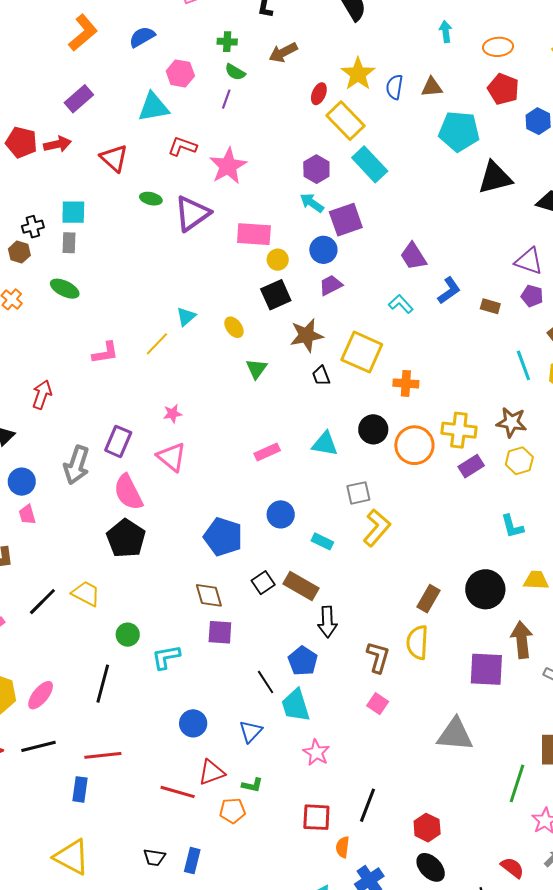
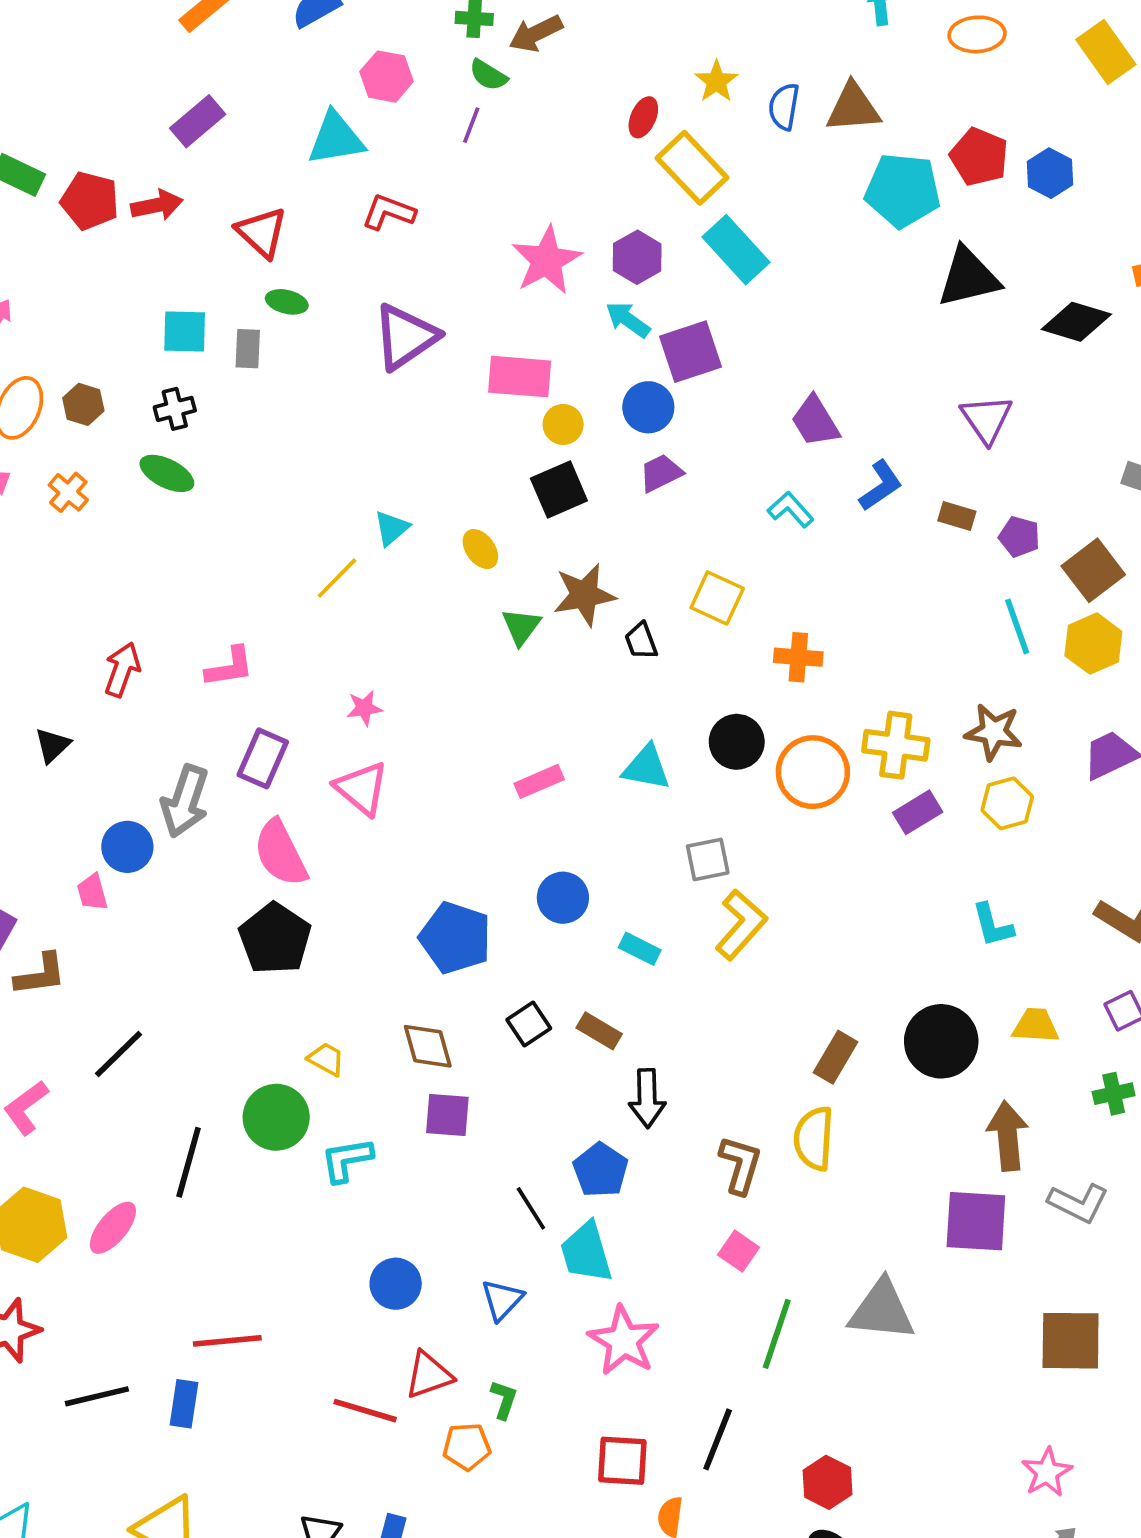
brown arrow: (283, 52) -> (536, 33), moved
yellow star: (358, 74) -> (716, 81), size x0.7
brown triangle: (432, 87) -> (853, 108), size x1.4
red pentagon: (503, 89) -> (979, 157), moved
pink star: (228, 166) -> (547, 260), moved
green ellipse: (151, 199) -> (287, 302), moved
black cross: (33, 227) -> (175, 409), moved
gray rectangle: (69, 243) -> (248, 349), moved
purple triangle: (529, 261) -> (986, 419), moved, turned 36
purple pentagon: (532, 296) -> (1019, 537), moved
brown star: (307, 335) -> (584, 595), moved
yellow square: (362, 352) -> (717, 598), size x0.7
pink L-shape: (105, 353) -> (230, 667), moved
blue circle: (22, 482) -> (127, 847), moved
brown rectangle: (301, 586) -> (599, 1031), size x0.7
yellow trapezoid: (86, 593) -> (326, 1059), moved, size x0.7
green circle: (128, 635) -> (276, 1117), size x1.5
purple square: (486, 669) -> (976, 1221), moved
black line: (103, 684) -> (189, 1162), moved
black line: (39, 746) -> (97, 1396), moved
pink star: (316, 753) -> (624, 1341), size x1.4
green line: (517, 783) -> (777, 1334), moved
green L-shape: (252, 785) -> (504, 1400), turned -85

